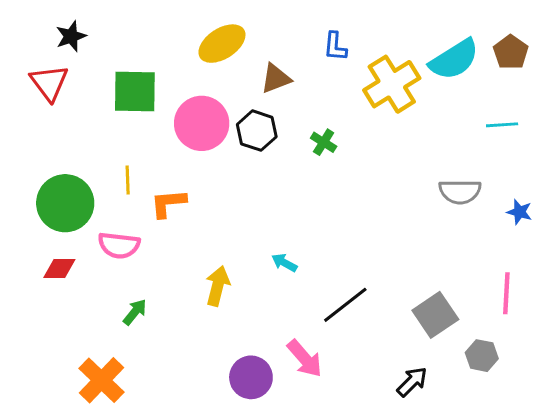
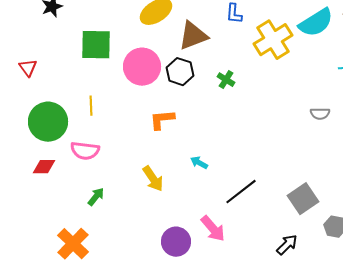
brown triangle: (276, 78) -> (193, 36), size x1.4
red triangle: (49, 83) -> (28, 68), moved, size x0.7
gray semicircle: (460, 192) -> (320, 114), size x0.7
orange L-shape: (168, 203) -> (162, 120), moved
yellow arrow: (218, 286) -> (153, 179), turned 132

